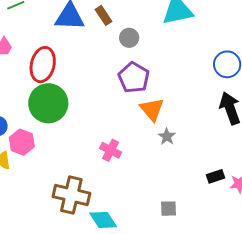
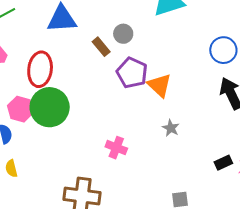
brown rectangle: (104, 15) -> (101, 47), moved
orange triangle: (152, 109) -> (159, 85), moved
pink hexagon: (22, 142) -> (20, 109), moved

